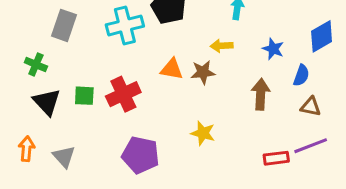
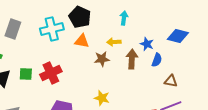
blue diamond: (322, 36) -> (178, 36), turned 45
orange triangle: (172, 69) -> (82, 41), moved
blue semicircle: (301, 75) -> (157, 60), moved
brown arrow: (261, 94) -> (132, 59), moved

